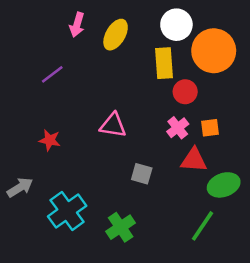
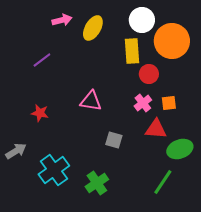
pink arrow: (77, 25) -> (62, 20), turned -120

